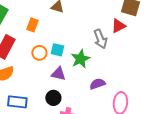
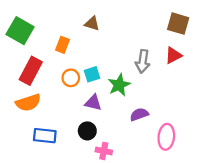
red triangle: (118, 26) -> (173, 55), moved
gray arrow: (100, 39) -> (143, 61), turned 30
cyan square: (57, 50) -> (92, 74), turned -32

